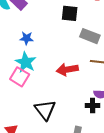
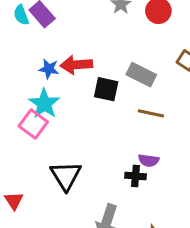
black square: (70, 13) -> (106, 89), moved
red arrow: (67, 69) -> (76, 65), moved

